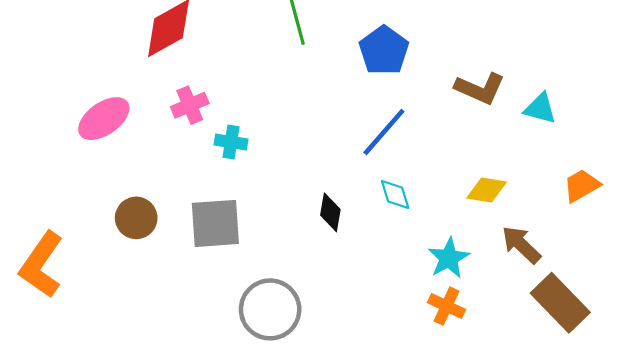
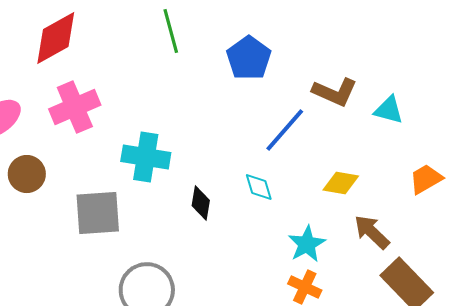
pink cross: (190, 105) -> (75, 107), size x1.5
blue line: (384, 132) -> (285, 130), moved
cyan cross: (231, 142) -> (146, 157), moved, size x1.6
brown circle: (136, 218) -> (27, 174), moved

